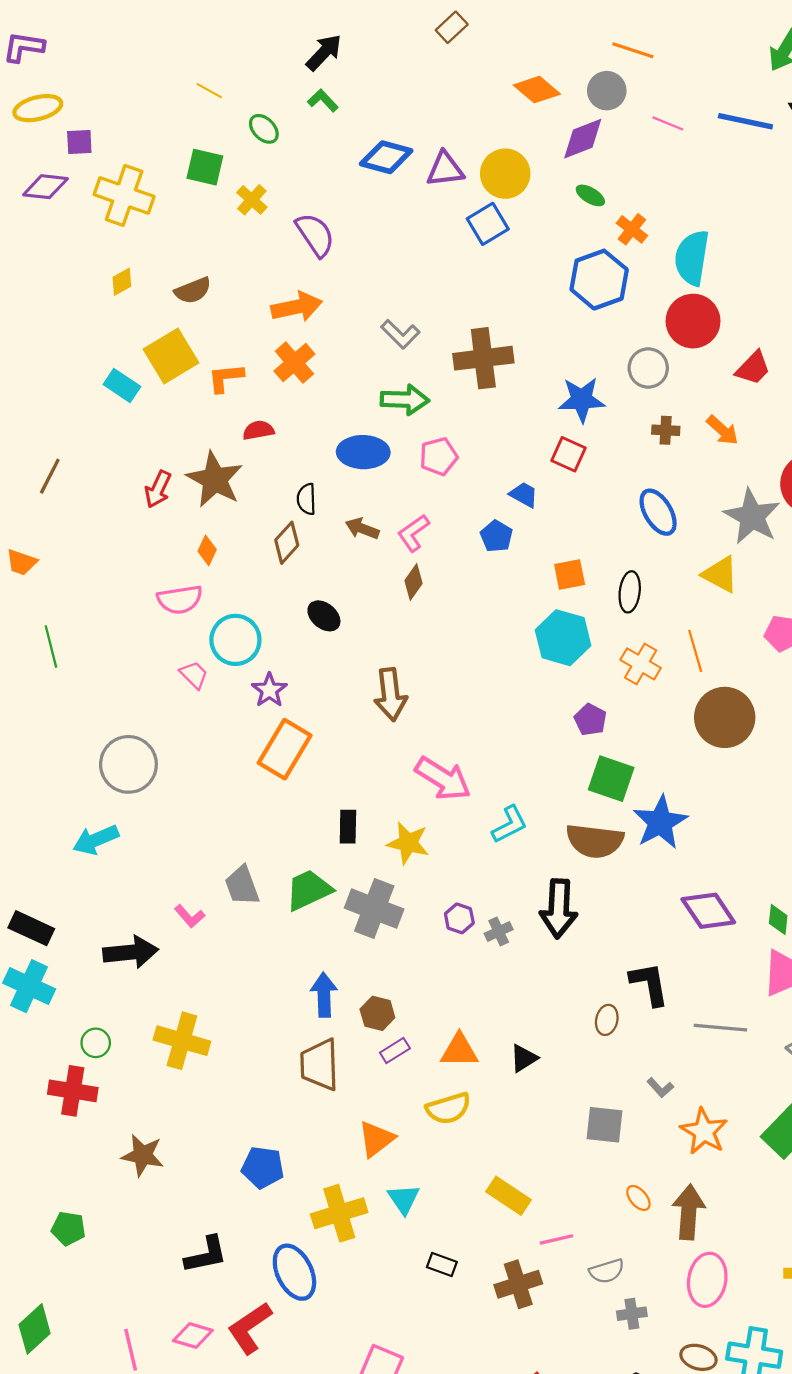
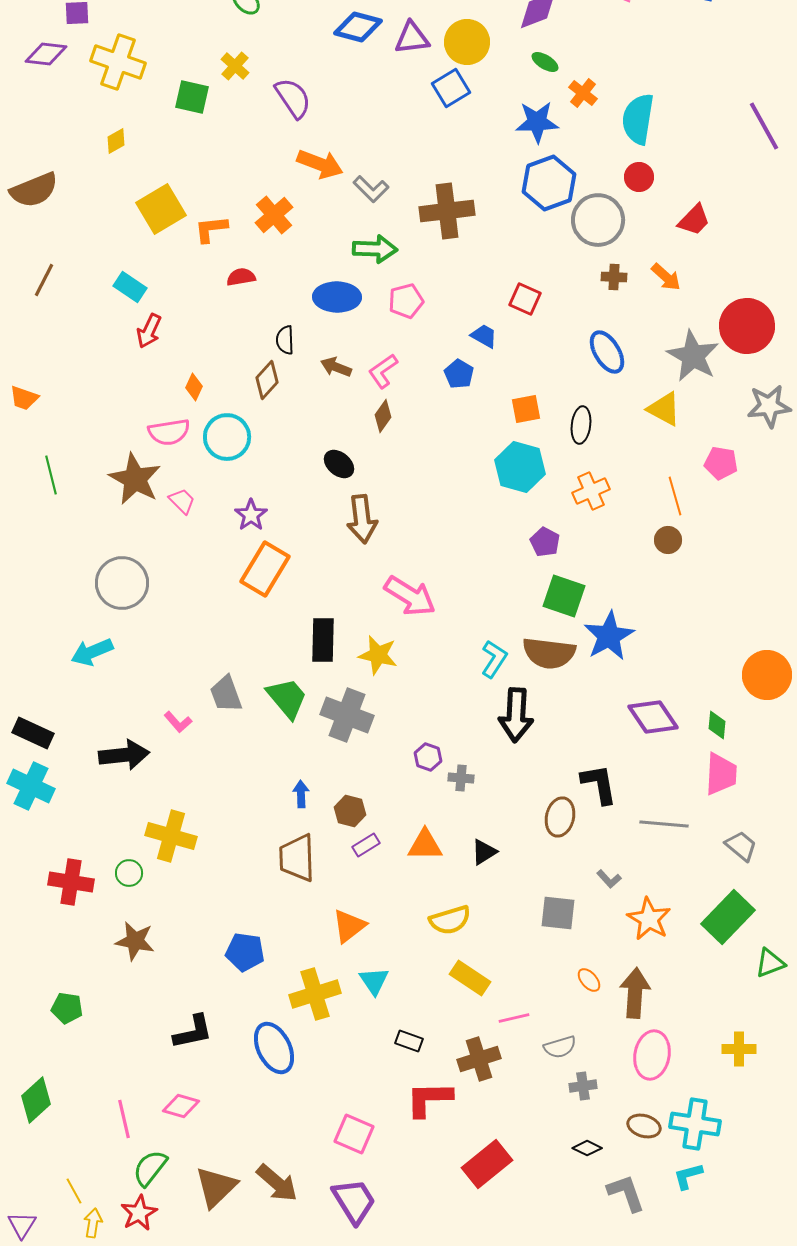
green square: (205, 167) -> (192, 97), moved
blue hexagon: (599, 280) -> (549, 183), moved
brown semicircle: (193, 290) -> (34, 190), moved, size x1.4
orange arrow: (297, 307) -> (320, 164), moved, turned 33
red circle: (693, 321) -> (639, 177), size x0.6
gray circle: (648, 368) -> (598, 220), size x1.4
cyan rectangle: (122, 385) -> (130, 287), moved
blue star: (582, 400) -> (537, 122), moved
brown line: (50, 476) -> (44, 280), moved
brown star: (215, 479) -> (135, 479), moved
black ellipse: (324, 616) -> (339, 464), moved
cyan circle: (235, 640) -> (227, 437), moved
orange line: (695, 651) -> (675, 496), moved
orange cross: (641, 664) -> (591, 491), turned 36
brown circle: (725, 717) -> (668, 540), size x0.5
cyan L-shape: (510, 824) -> (494, 659), moved, turned -30
black rectangle: (348, 827) -> (323, 640), size x1.4
green trapezoid: (309, 890) -> (287, 698), turned 75
purple hexagon: (459, 918) -> (428, 757), moved
gray cross: (499, 931) -> (461, 778), moved, turned 30
blue arrow: (324, 995) -> (301, 794), size x0.7
brown ellipse: (607, 1020) -> (560, 817), size x1.4
green circle: (96, 1043) -> (129, 873), moved
yellow semicircle: (448, 1108) -> (450, 920), moved
red L-shape: (250, 1328) -> (429, 1099), moved, turned 33

